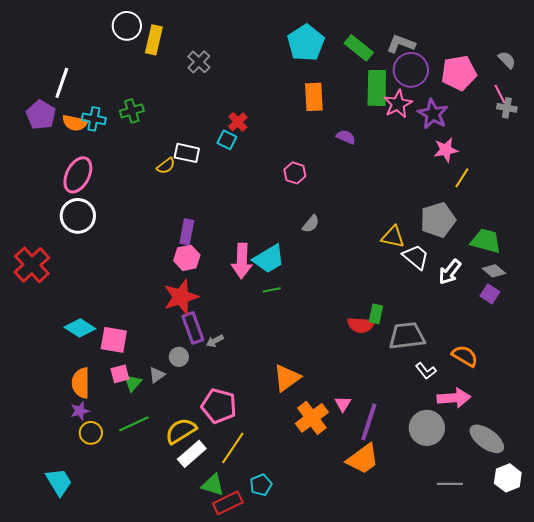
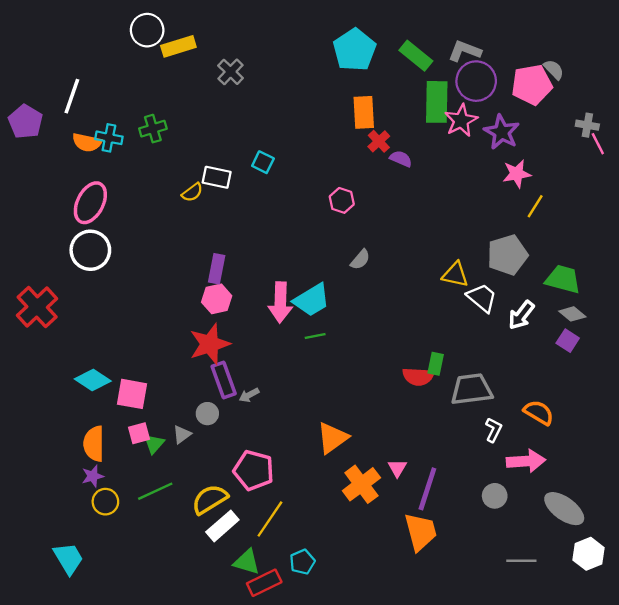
yellow rectangle: (154, 40) -> (178, 46), turned 60
gray semicircle: (507, 60) -> (554, 70), moved
pink line: (500, 94) -> (598, 144), moved
purple pentagon: (41, 115) -> (25, 122), moved
red cross: (238, 122) -> (379, 141), moved
white L-shape: (426, 371) -> (494, 430), turned -115
gray circle: (427, 428) -> (495, 496), size x0.6
orange trapezoid: (363, 459) -> (421, 532), turned -69

